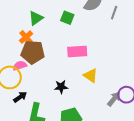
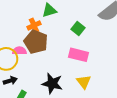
green square: (67, 18) -> (78, 28), moved
black star: (61, 87) -> (52, 83), size x1.5

